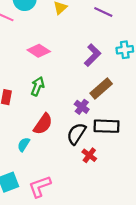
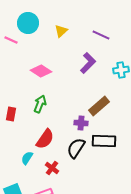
purple L-shape: (93, 55) -> (88, 63), moved
purple cross: (82, 107) -> (81, 123), turned -32
red cross: (89, 155) -> (52, 168), moved

